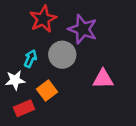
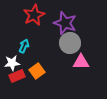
gray circle: (62, 55) -> (70, 43), moved
red rectangle: (24, 108) -> (17, 76), moved

